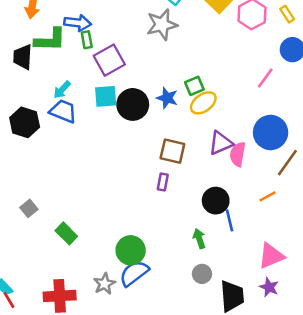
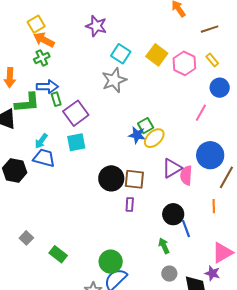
blue star: (167, 98) -> (137, 135), moved
black circle: (133, 104) -> (111, 178), moved
orange line: (268, 196) -> (214, 206), turned -56
purple star: (269, 287) -> (212, 273), moved

